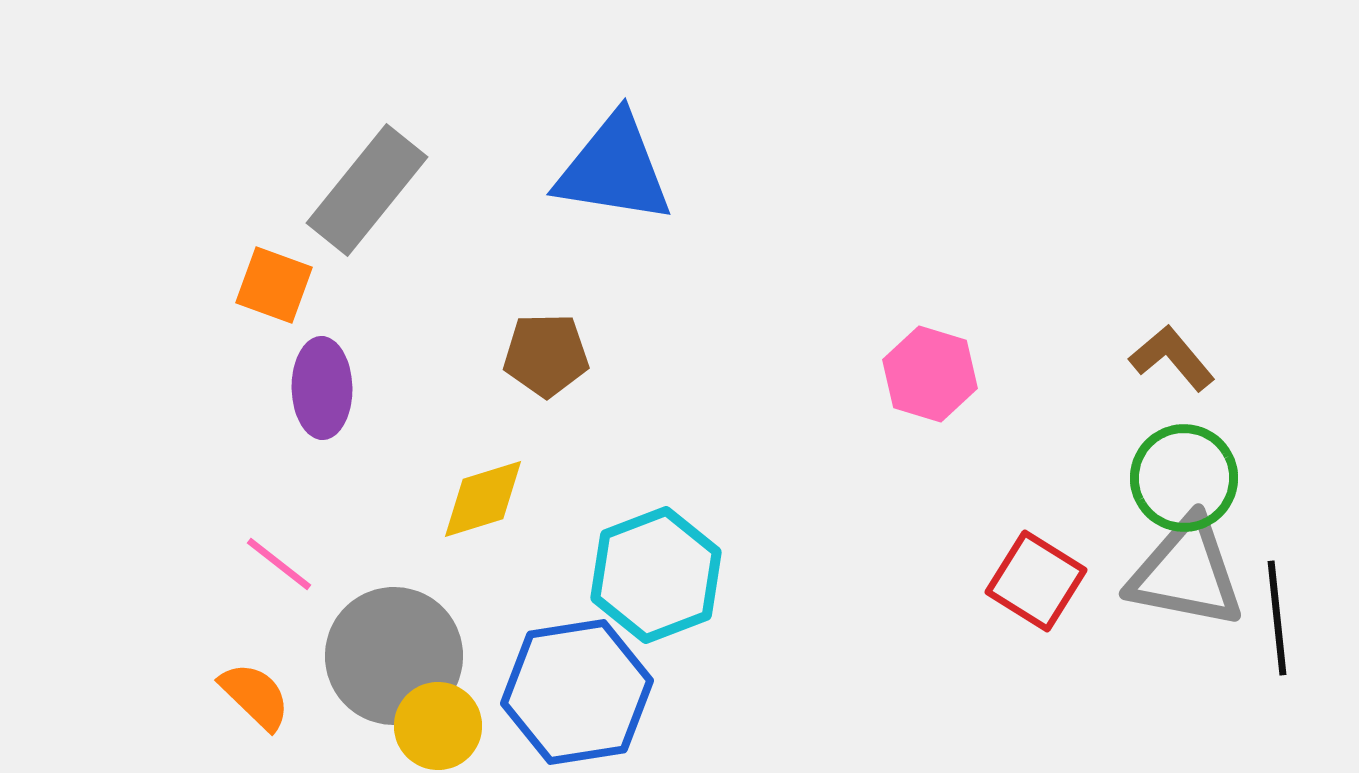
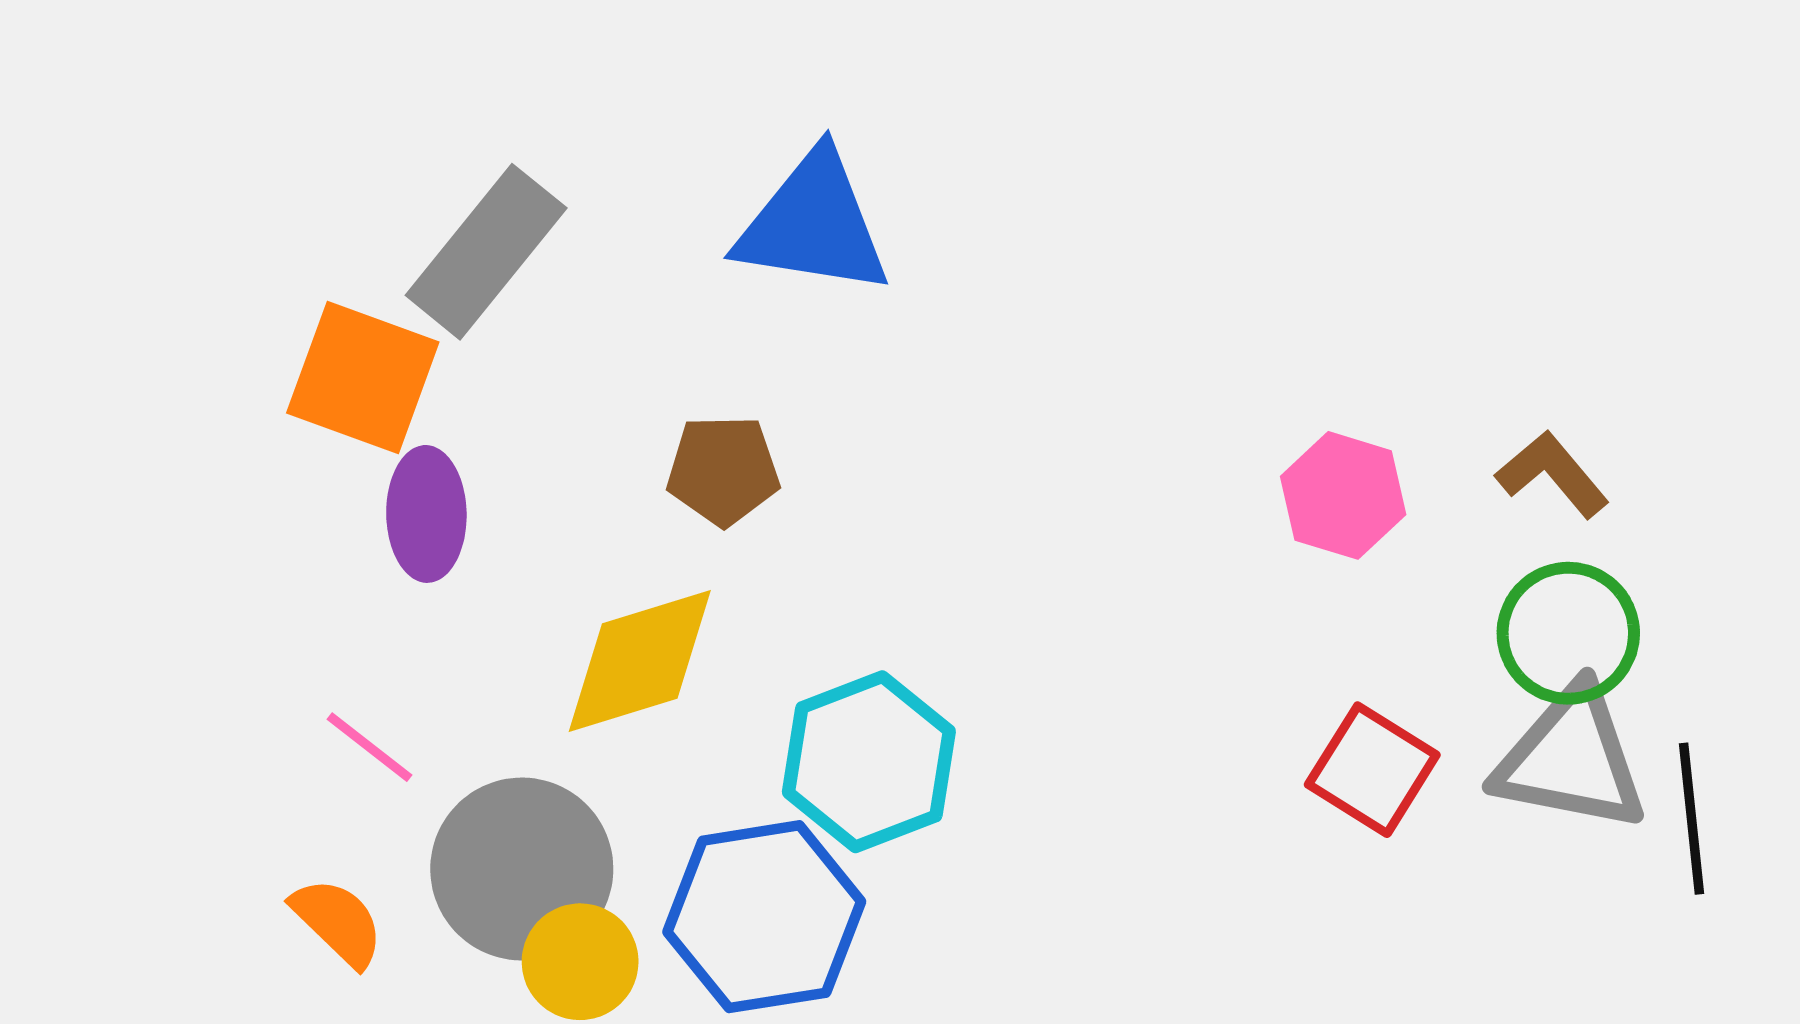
orange square: (274, 285) -> (363, 378), size x1.5
pink hexagon: (930, 374) -> (1343, 495), moved
yellow diamond: (483, 499) -> (640, 661), size x1.4

